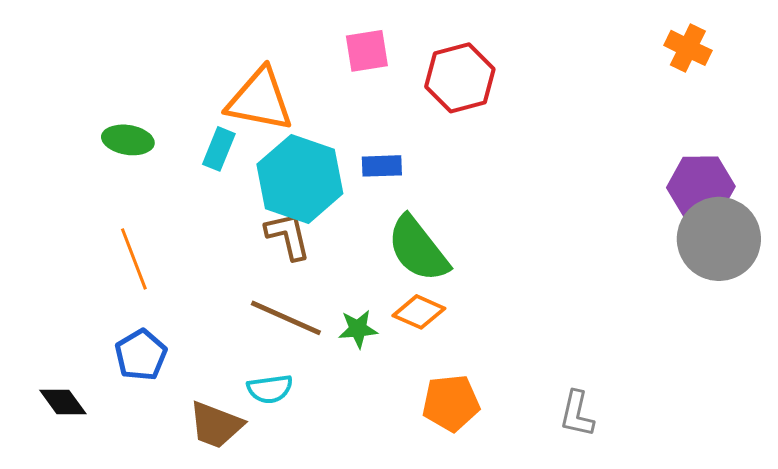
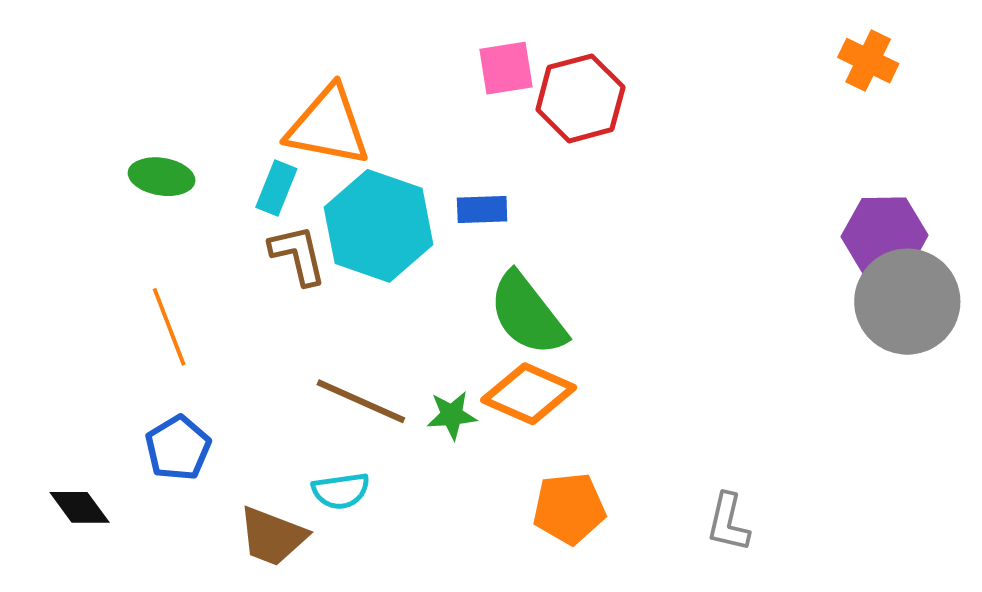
pink square: (367, 51) -> (506, 68), moved
brown L-shape: (288, 236) -> (298, 255), moved
orange diamond: (419, 312) -> (529, 394), size x1.4

